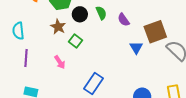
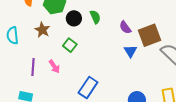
purple semicircle: (124, 20) -> (125, 27), moved
brown star: (58, 27) -> (42, 30), moved
purple line: (26, 58) -> (33, 67), moved

